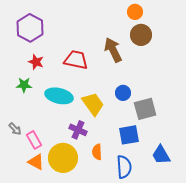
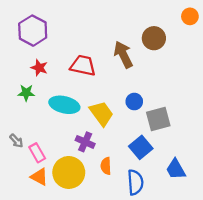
orange circle: (135, 12) -> (190, 16), moved
blue square: (129, 135) -> (141, 147), turned -30

